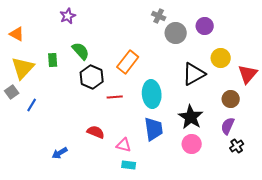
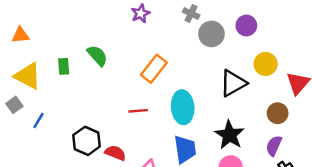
purple star: (68, 16) -> (141, 13), moved
orange triangle: (17, 34) -> (20, 35), turned -35
yellow triangle: (23, 68) -> (28, 76), turned -45
black hexagon: (92, 77) -> (87, 141), moved

